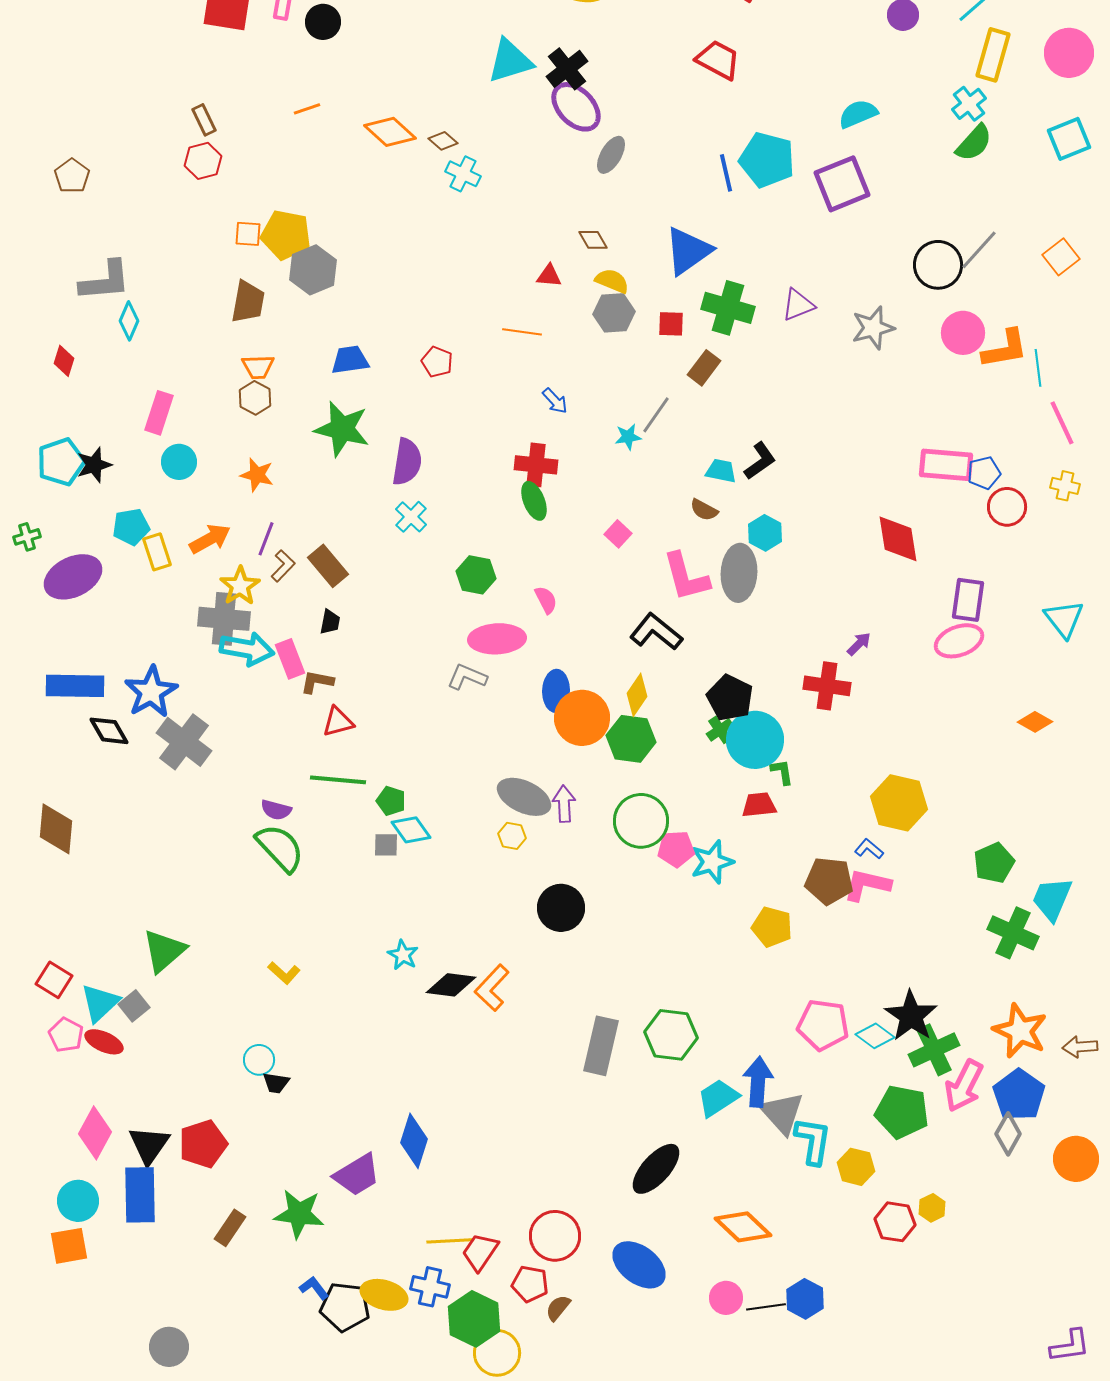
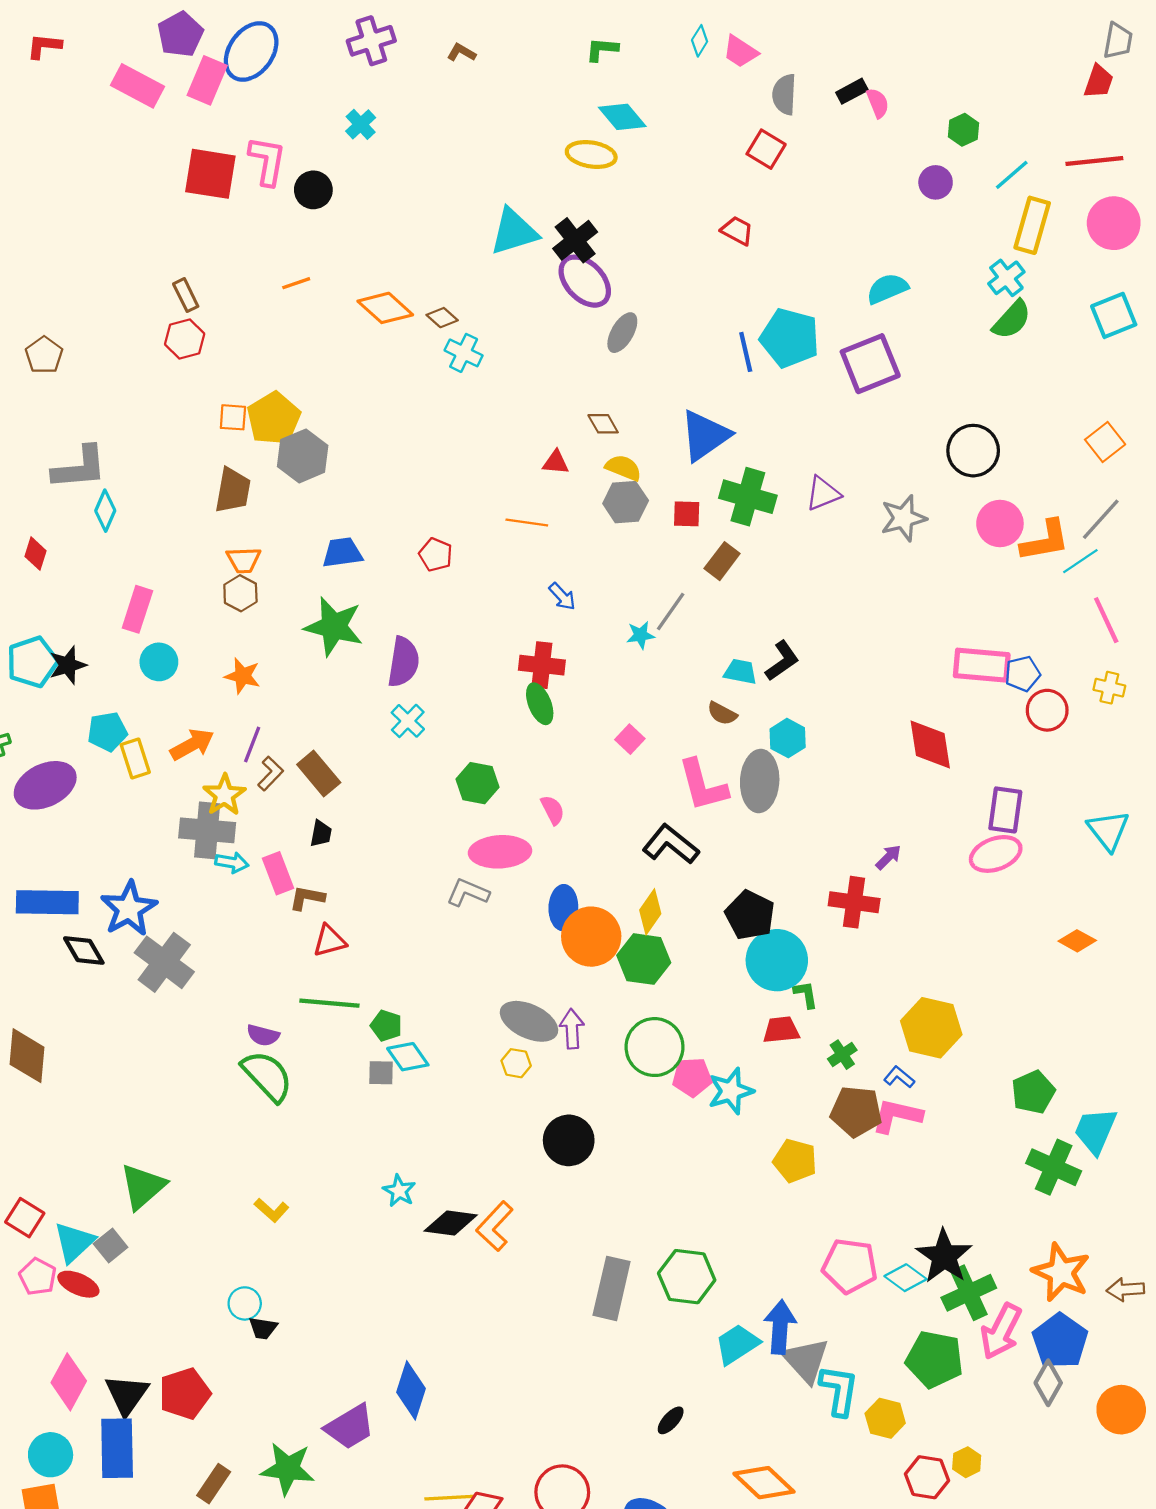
red trapezoid: (718, 60) -> (737, 231), size x0.7
yellow pentagon: (286, 235) -> (274, 418), turned 30
gray line: (979, 250) -> (1101, 519), moved
cyan line: (1038, 368) -> (1080, 561), turned 63
cyan arrow: (247, 649) -> (232, 863), size x0.6
green cross: (720, 730) -> (842, 1055), moved
black ellipse: (656, 1169) -> (671, 1420), size x0.5

